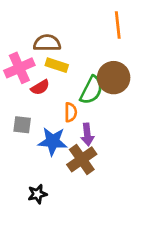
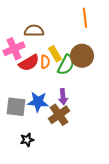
yellow rectangle: (57, 65) -> (55, 54), moved, turned 42
red semicircle: (40, 87) -> (29, 63), size x1.5
orange semicircle: (71, 112) -> (45, 62), moved
gray square: (22, 125) -> (16, 107), moved, size x1.5

